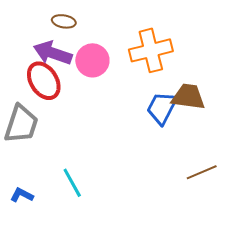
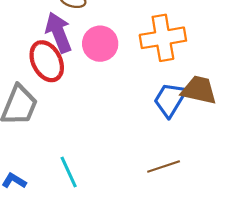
purple arrow: (53, 53) -> (59, 33), turned 45
brown line: (202, 172) -> (164, 167), moved

